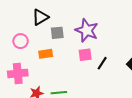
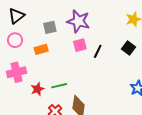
black triangle: (40, 17) -> (16, 16), moved

